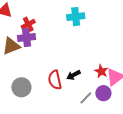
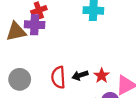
red star: (101, 71) -> (102, 76), moved

